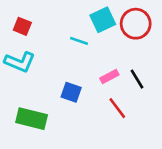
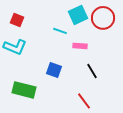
pink rectangle: (109, 76) -> (80, 46), moved, turned 32
black line: (137, 79) -> (92, 71), moved
red line: (117, 108) -> (84, 101), moved

